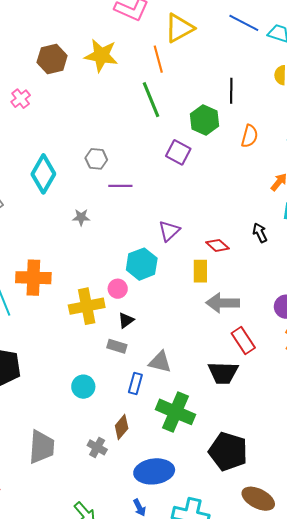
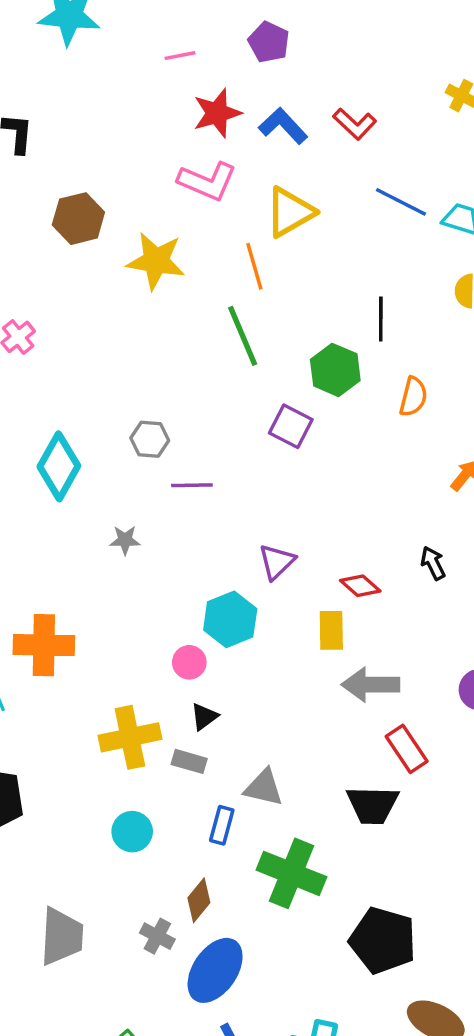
brown hexagon: (52, 59) -> (78, 219), moved
yellow cross: (87, 306) -> (130, 737), moved
blue ellipse: (154, 471) -> (215, 970), moved, turned -48

